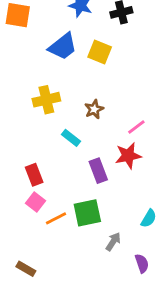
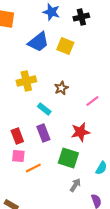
red star: (128, 156) -> (80, 132), moved
purple rectangle: (98, 171) -> (43, 133), moved
pink square: (35, 202) -> (18, 156), turned -32
green square: (87, 213) -> (68, 158), moved, turned 30

